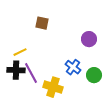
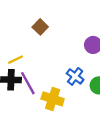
brown square: (42, 23) -> (40, 27), turned 32

